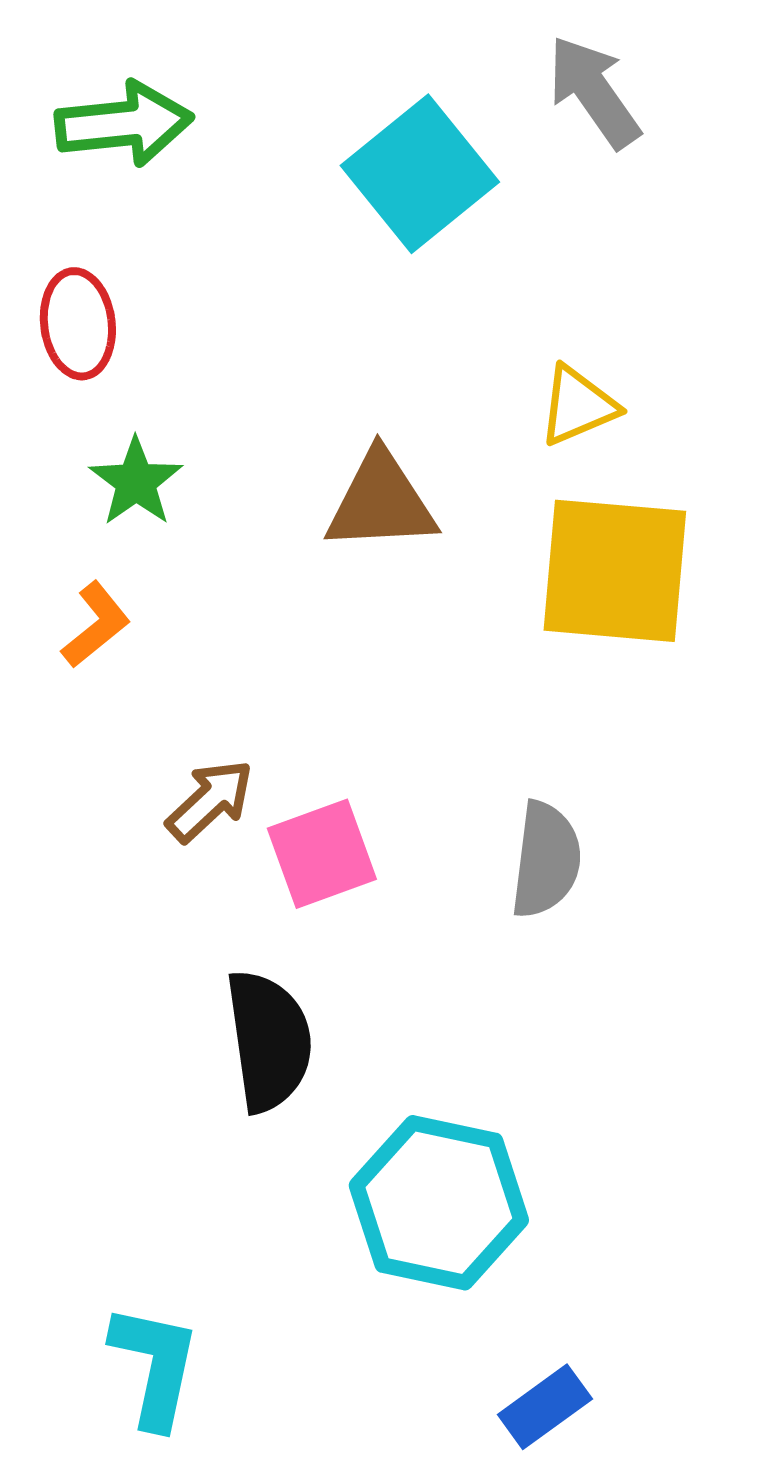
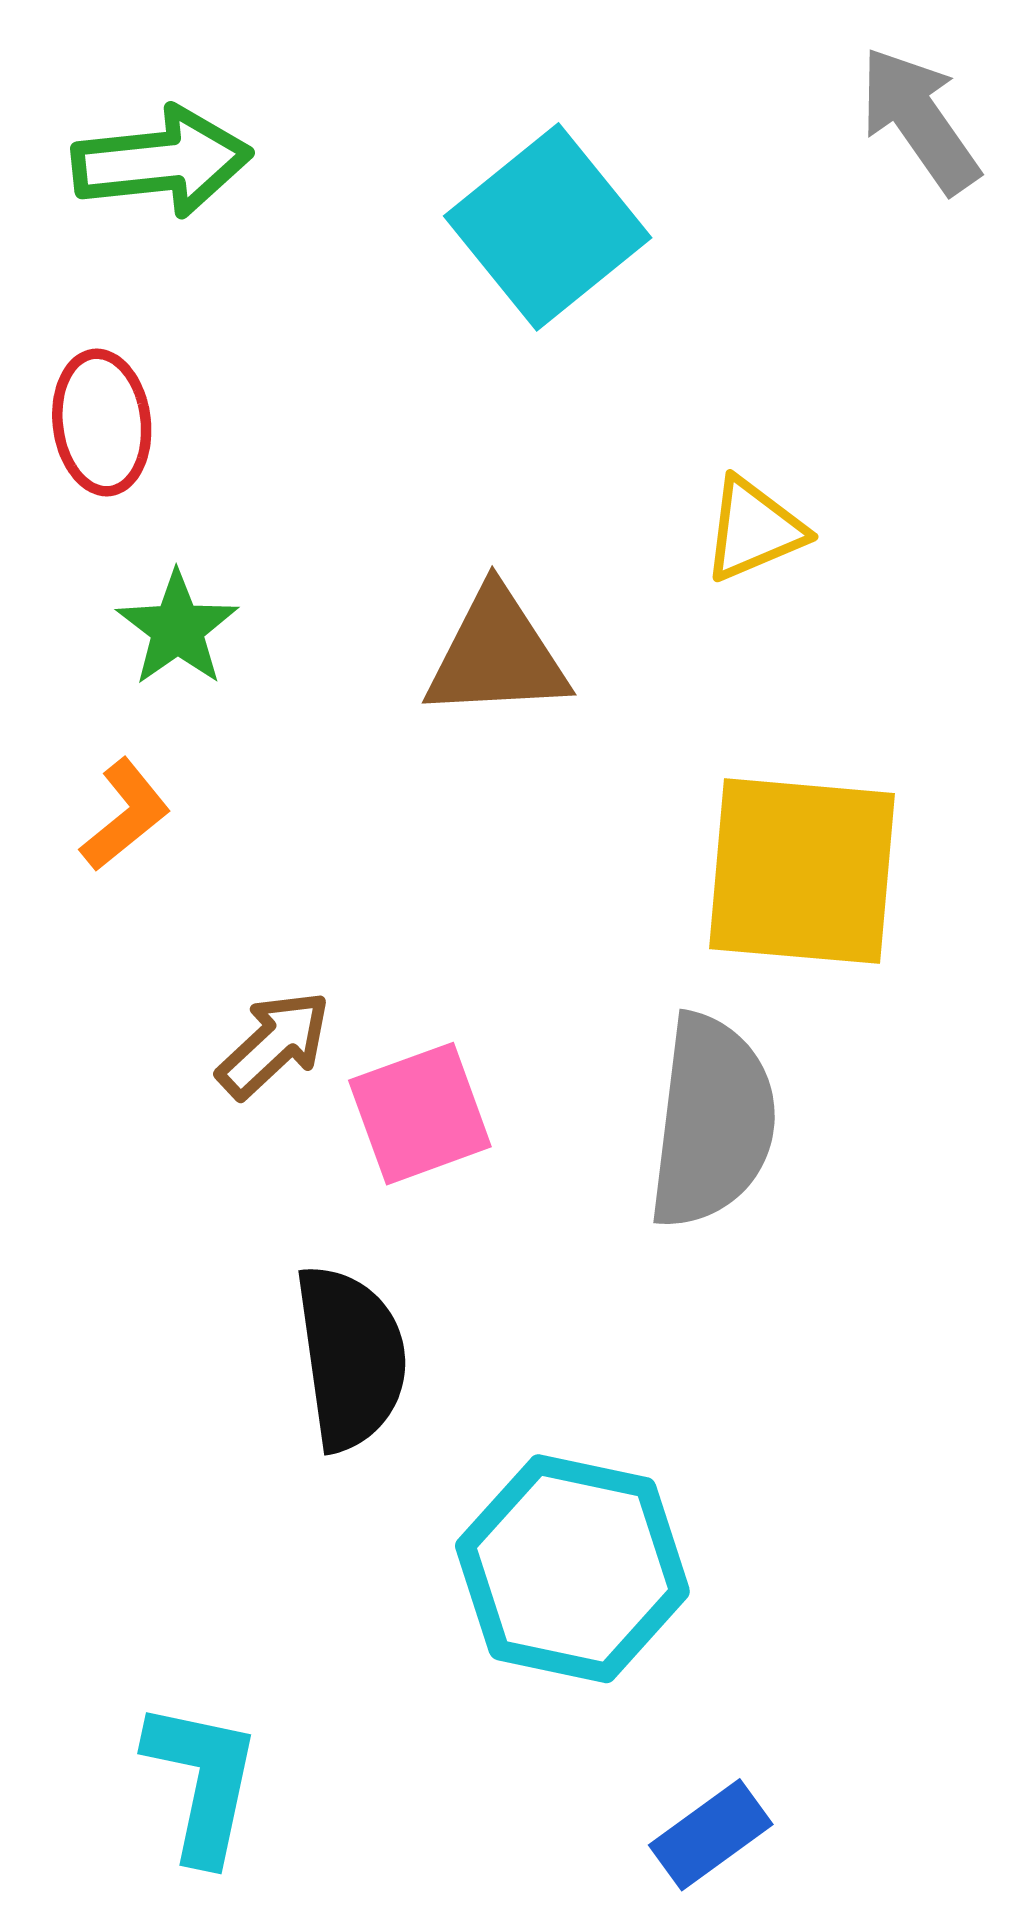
gray arrow: (594, 92) -> (919, 120), moved
yellow square: (615, 571) -> (802, 871), moved
gray semicircle: (546, 860) -> (712, 1121), size x1.4

